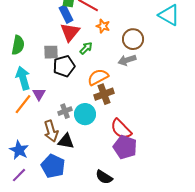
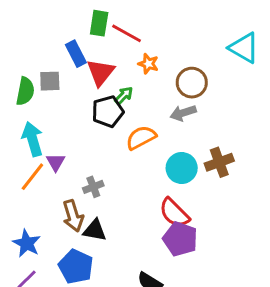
blue rectangle: (66, 14) -> (76, 54), moved
gray square: (51, 52) -> (50, 81), moved
black pentagon: (64, 66) -> (108, 112), moved
brown cross: (104, 94) -> (219, 162), moved
cyan circle: (85, 114) -> (182, 168), moved

